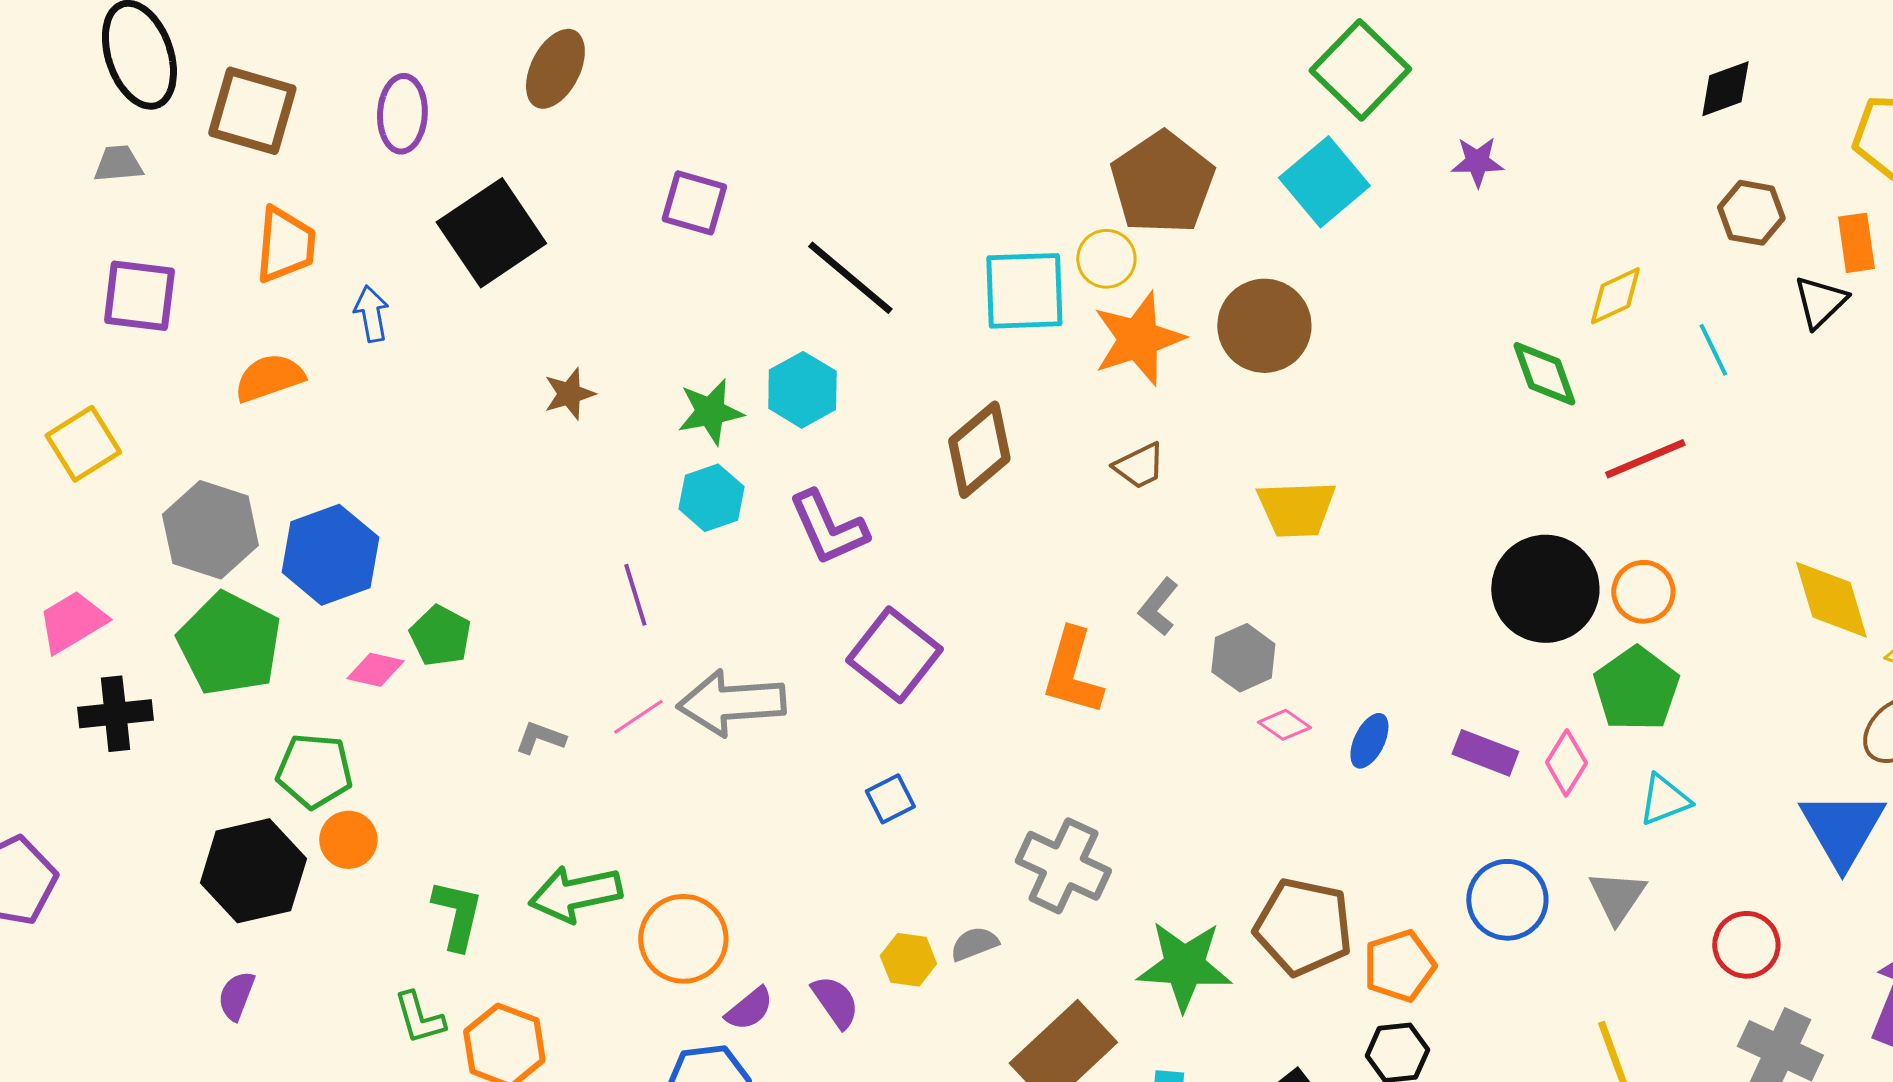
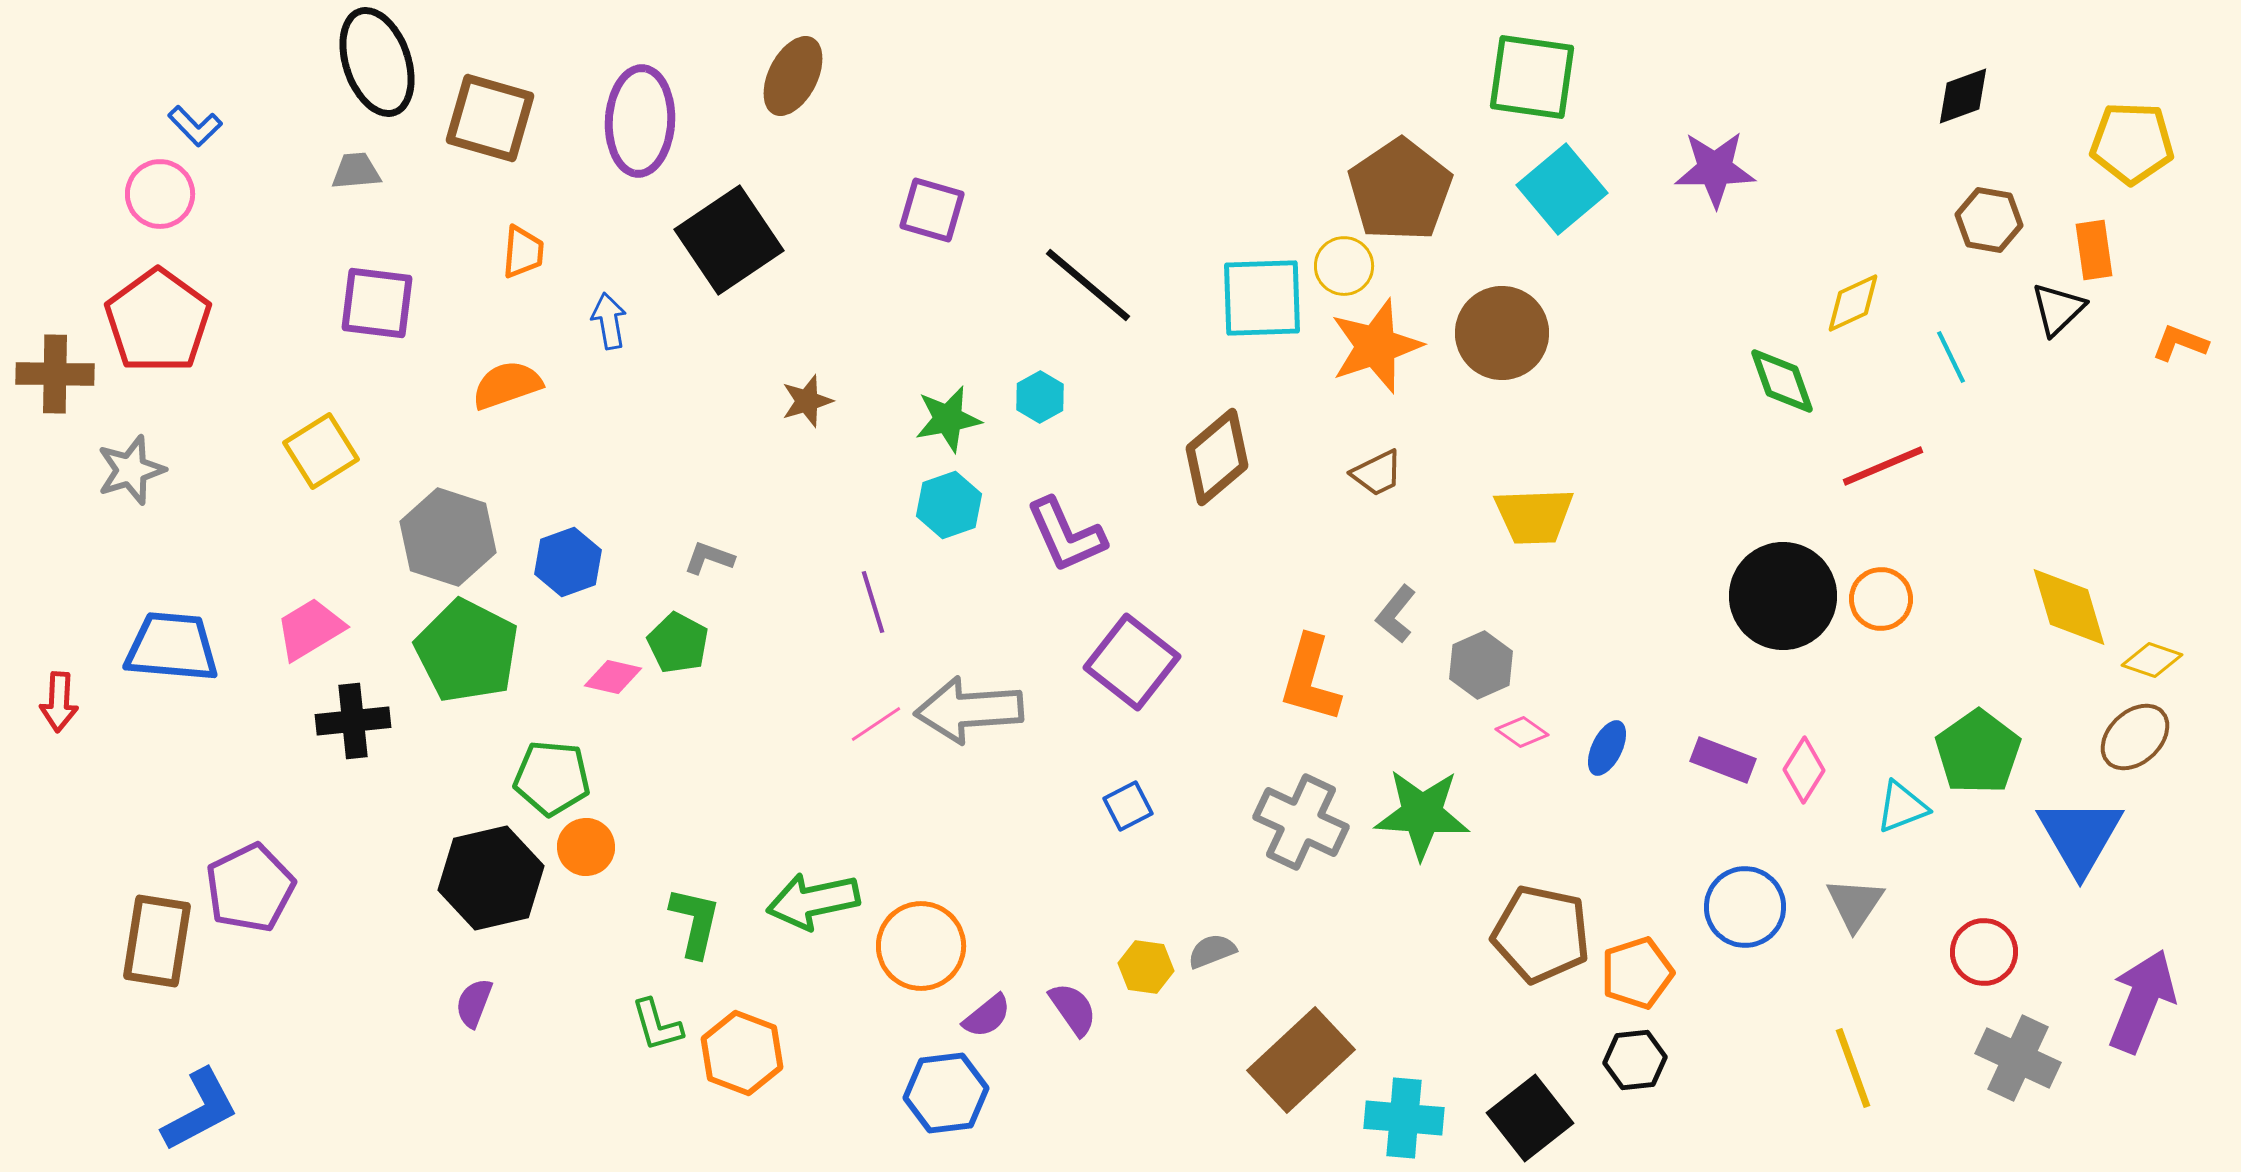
green square: (1360, 70) -> (1532, 77), moved, turned -36
purple ellipse: (402, 114) -> (640, 121), size x1.4
purple star: (1477, 162) -> (1715, 169), size x1.5
orange trapezoid: (285, 245) -> (523, 252), size x0.7
cyan hexagon: (802, 390) -> (1040, 397), size x0.7
blue hexagon: (330, 555) -> (568, 562), size x0.7
green pentagon: (1636, 689) -> (1978, 752), moved
gray L-shape: (540, 738) -> (709, 558), moved
gray cross: (1063, 866) -> (1301, 822), moved
green star: (1184, 966) -> (1422, 814), moved

